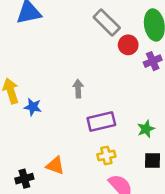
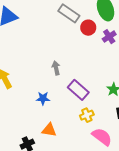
blue star: (33, 107) -> (43, 98), moved
purple rectangle: (101, 122) -> (78, 90), turned 65

